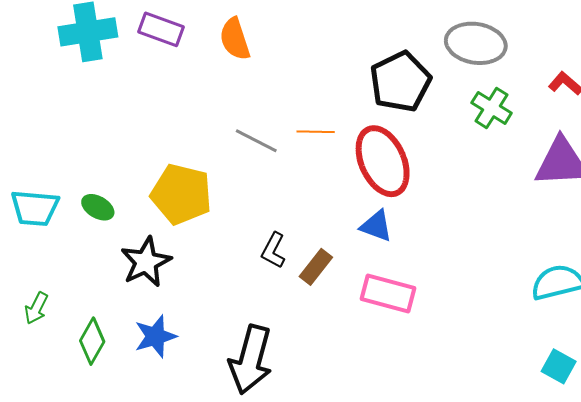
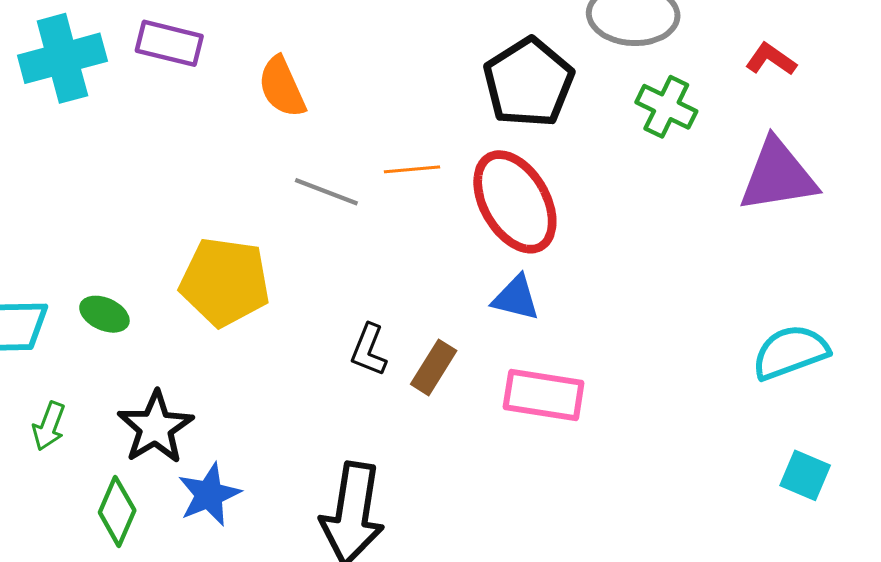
orange semicircle: (235, 39) -> (282, 87), moved
black star: (146, 262) -> (155, 427), moved
green arrow: (36, 308) -> (49, 426), moved

